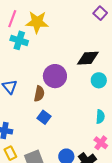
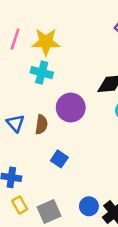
cyan cross: (19, 40) -> (42, 73), moved
brown semicircle: (39, 94) -> (41, 125), moved

